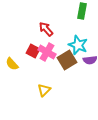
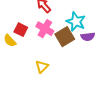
red square: (33, 51) -> (21, 30), moved

